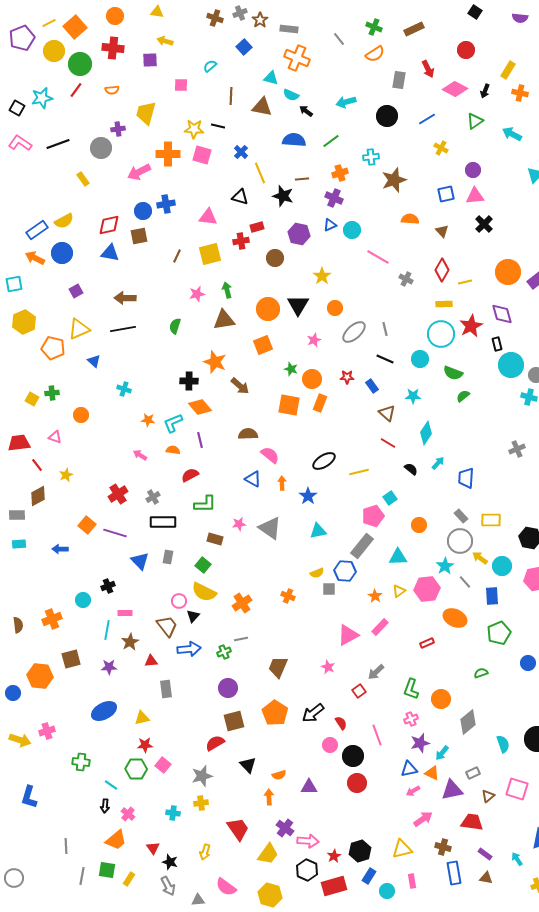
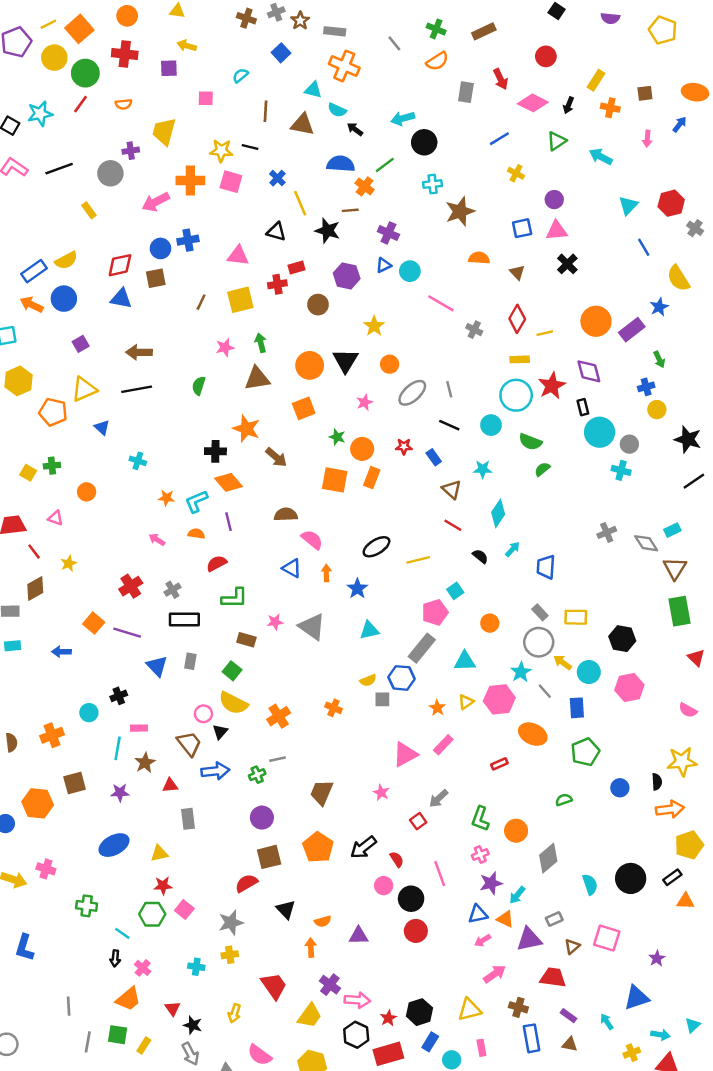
black circle: (387, 116) -> (424, 142), moved
orange cross: (340, 173) -> (365, 186), moved, turned -35
pink cross: (47, 731) -> (46, 869), turned 35

